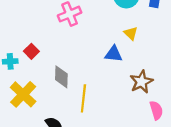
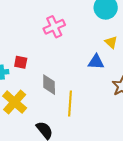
red square: (31, 51) -> (21, 62), turned -32

